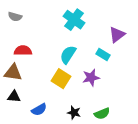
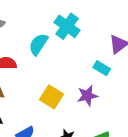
cyan semicircle: (68, 55) -> (38, 44), moved

